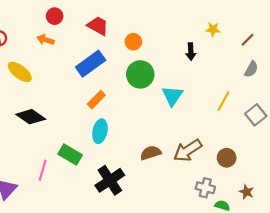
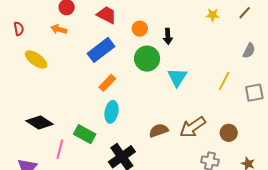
brown line: (248, 40) -> (245, 13), moved
black arrow: (191, 52) -> (168, 36), moved
gray square: (256, 115) -> (254, 93), turned 30
black diamond: (31, 117) -> (40, 122), moved

